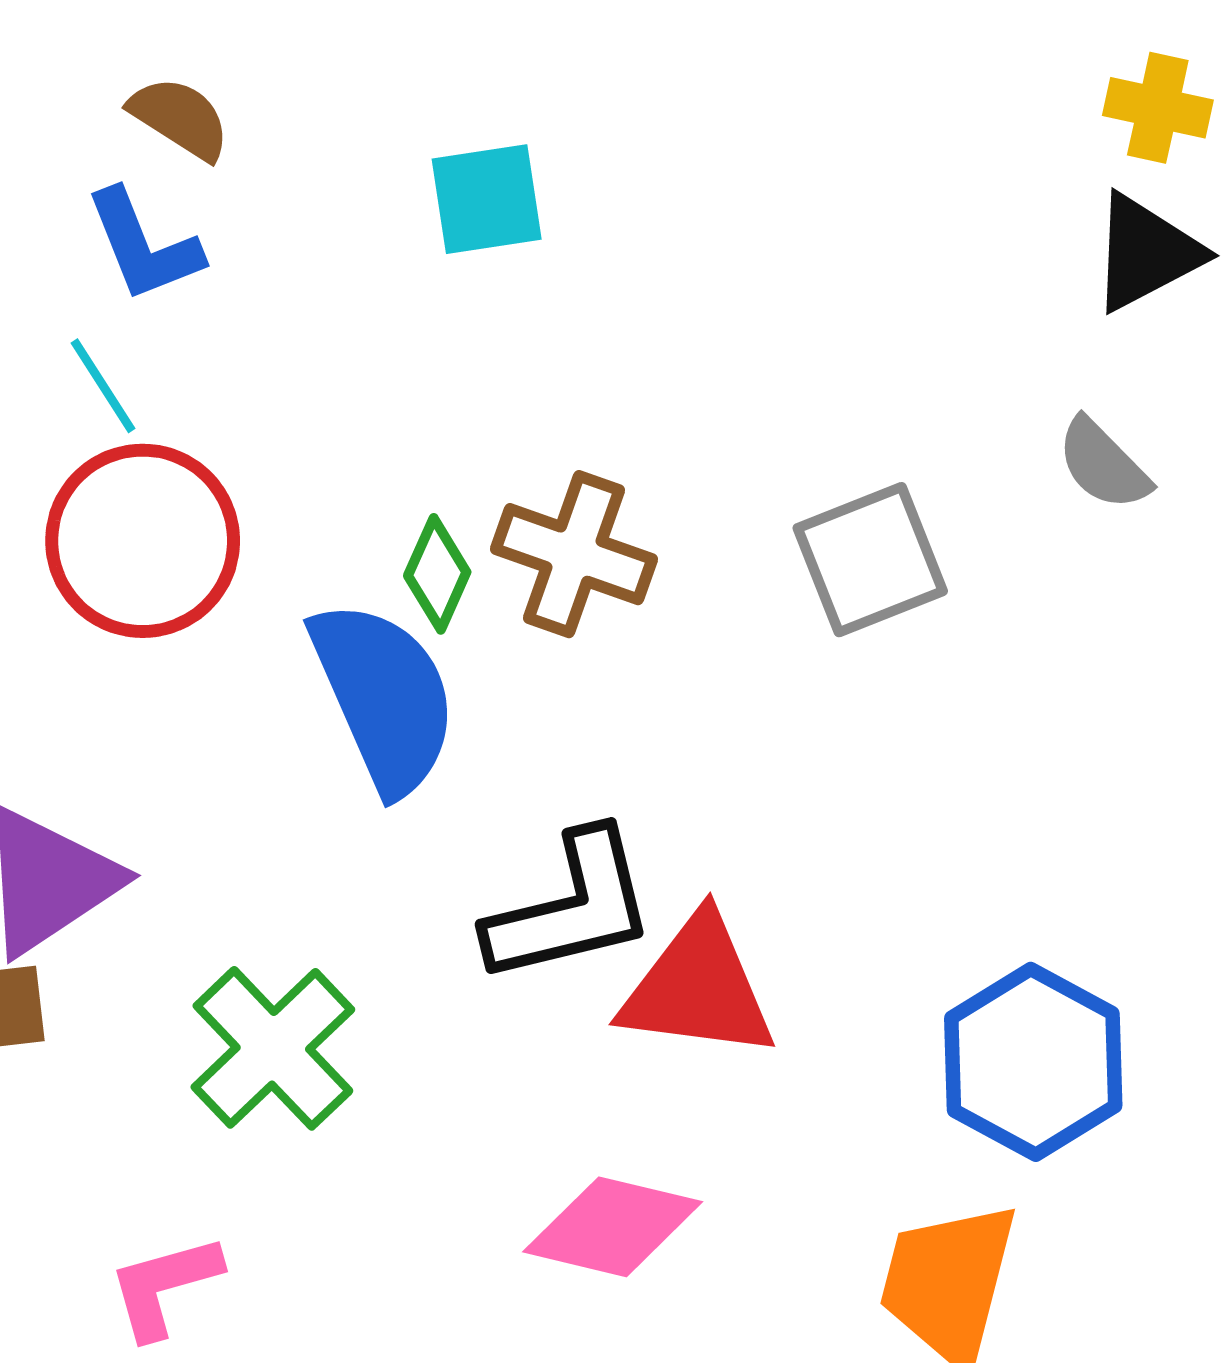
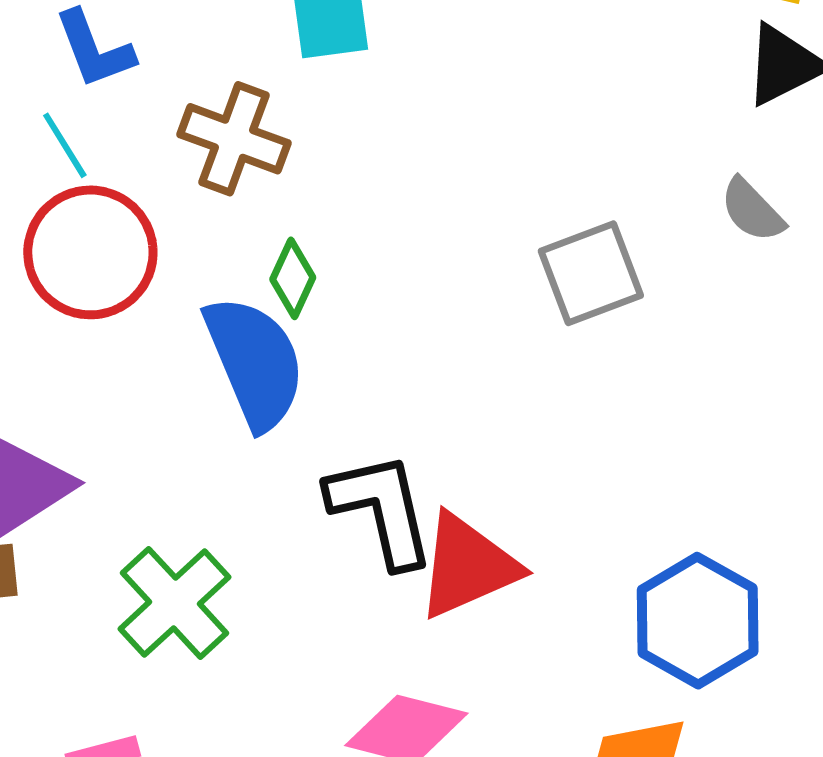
brown cross: (574, 554) -> (234, 139), moved
black L-shape: (571, 908) -> (381, 509), turned -90
red triangle: (698, 988) -> (468, 566), turned -32

